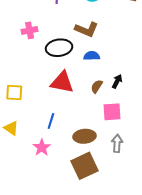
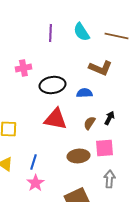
brown L-shape: (87, 29) -> (100, 68), moved
blue line: (51, 121) -> (33, 162), moved
brown ellipse: (84, 136) -> (78, 156), moved

